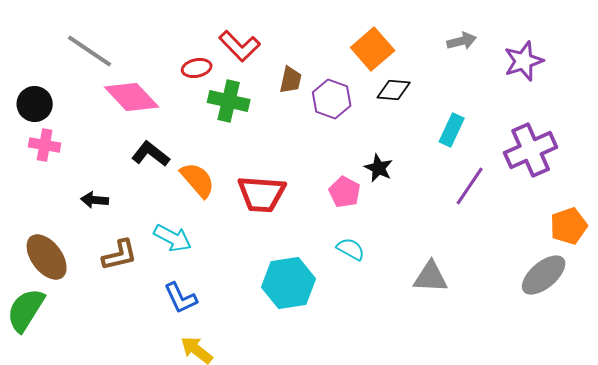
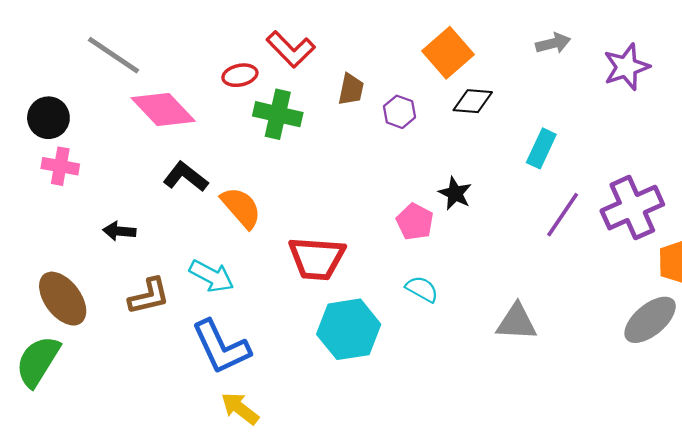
purple hexagon: (332, 99) -> (399, 112), size x0.7
purple cross: (531, 150) -> (632, 208), moved
red trapezoid: (262, 194) -> (317, 258), moved
blue L-shape: (181, 298) -> (221, 347), size x1.5

